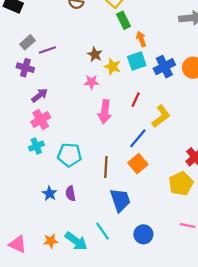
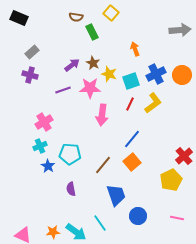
green rectangle: (124, 20) -> (92, 32), moved
purple line: (47, 50) -> (63, 90), moved
cyan square: (137, 61) -> (131, 81), moved
pink star: (92, 82) -> (90, 88), size x1.5
purple arrow: (40, 95) -> (72, 65), moved
yellow L-shape: (161, 116) -> (153, 103), moved
brown line: (106, 167) -> (103, 165), turned 36
blue star: (50, 194) -> (48, 166), moved
blue circle: (143, 234) -> (138, 216), moved

